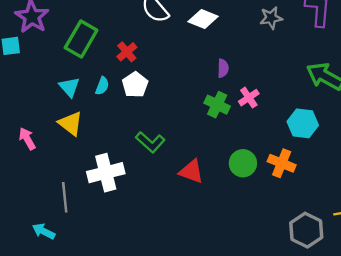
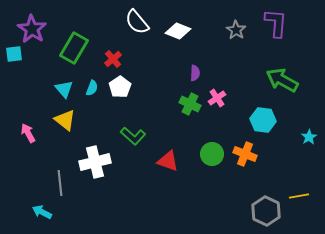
gray star: (271, 18) -> (236, 30), turned -30

